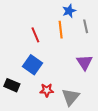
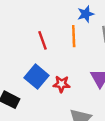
red star: (47, 90) -> (62, 84), moved

